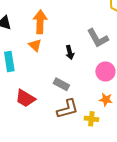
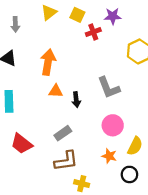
orange triangle: (35, 45) -> (56, 91), moved, turned -48
gray rectangle: (61, 84) -> (63, 133), turned -70
yellow cross: (91, 119) -> (82, 184), moved

